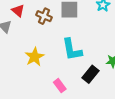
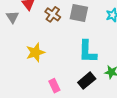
cyan L-shape: (72, 50) -> (88, 52), moved

